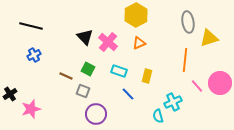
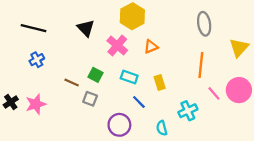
yellow hexagon: (136, 15) -> (132, 16), moved
black triangle: (85, 37) -> (86, 28), moved
yellow triangle: (209, 38) -> (239, 48), moved, turned -30
yellow rectangle: (147, 76) -> (160, 82), turned -32
pink star: (31, 109) -> (36, 104), moved
purple circle: (96, 114) -> (119, 125), moved
cyan semicircle: (158, 116) -> (162, 128), moved

